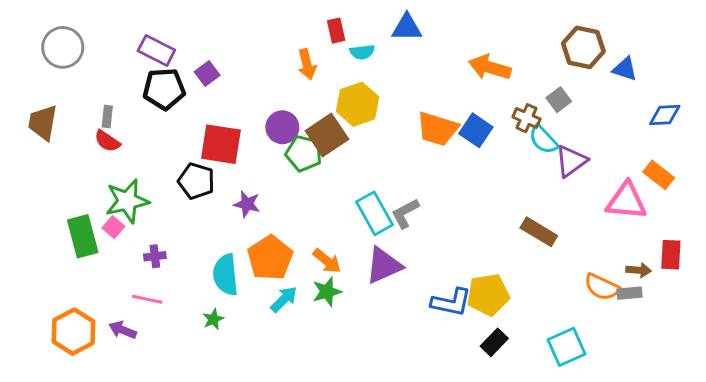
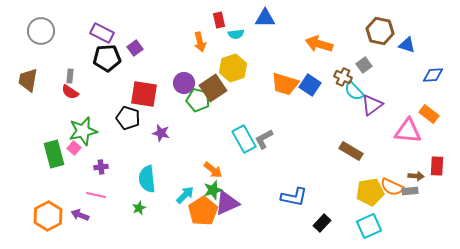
orange pentagon: (270, 258) -> (203, 211), moved
purple triangle: (384, 265) -> (227, 203), moved
yellow pentagon: (488, 295) -> (370, 192), moved

